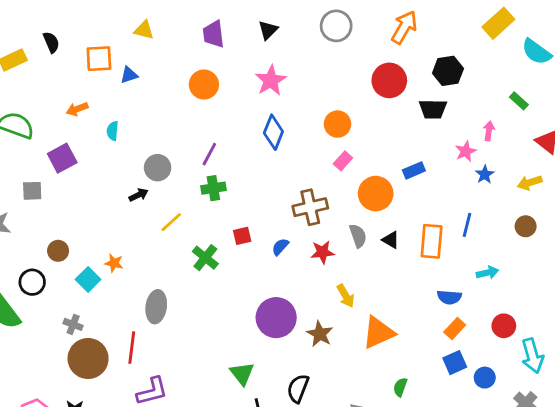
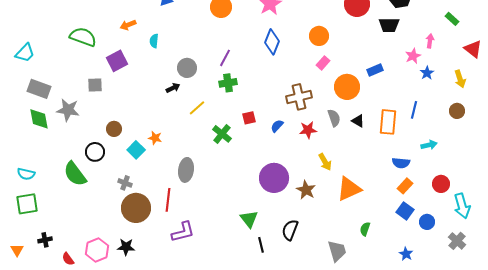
yellow arrow: (530, 183) -> (460, 79), turned -90
blue square: (455, 363) -> (405, 211), turned -30

